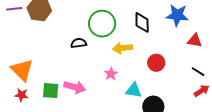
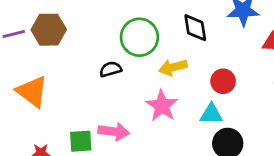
orange triangle: (22, 70) -> (32, 92), moved
pink star: (111, 74) -> (162, 106), size x1.6
cyan triangle: (134, 90) -> (211, 114), moved

